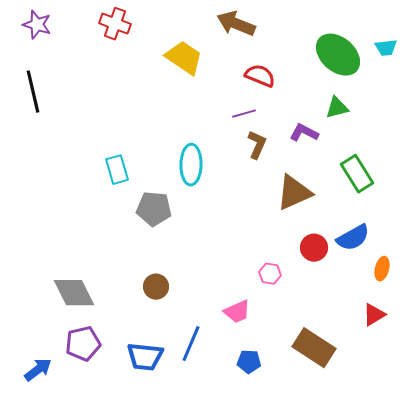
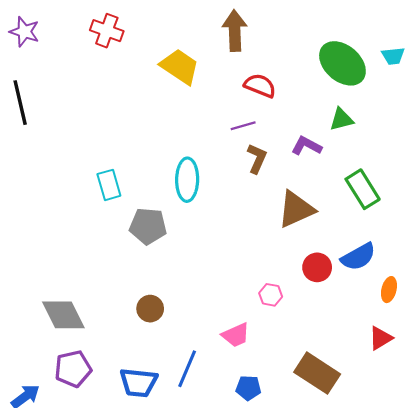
brown arrow: (236, 24) -> (235, 31), turned 66

